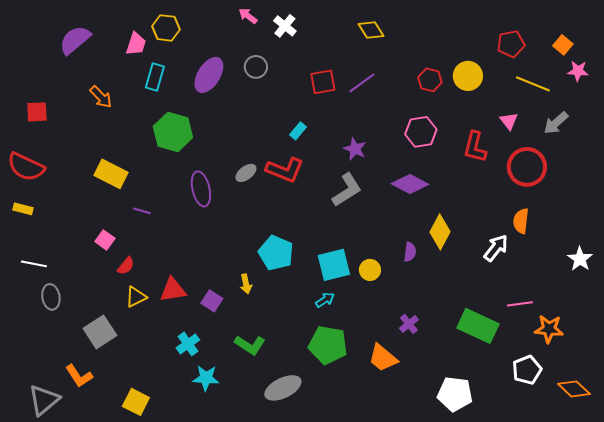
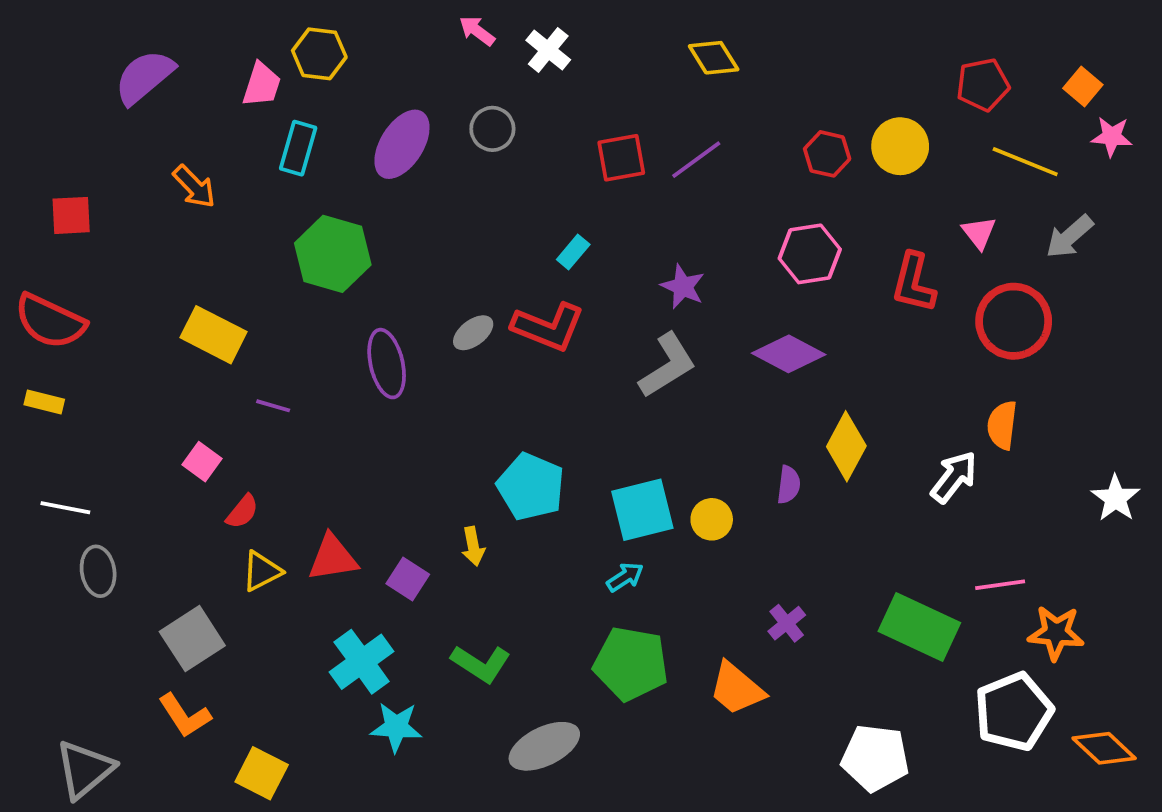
cyan cross: (188, 344) -> (362, 662), size x1.4
white pentagon: (527, 370) -> (1014, 712), size x1.4
orange L-shape: (79, 376) -> (185, 716), moved

